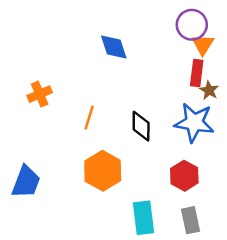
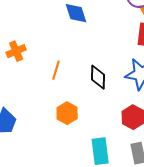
orange hexagon: (103, 171) -> (67, 113), size x0.7

